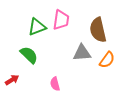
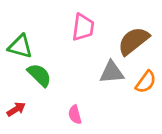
green triangle: (37, 27) -> (20, 46), moved, turned 36
brown semicircle: (98, 30) -> (134, 41), turned 65

